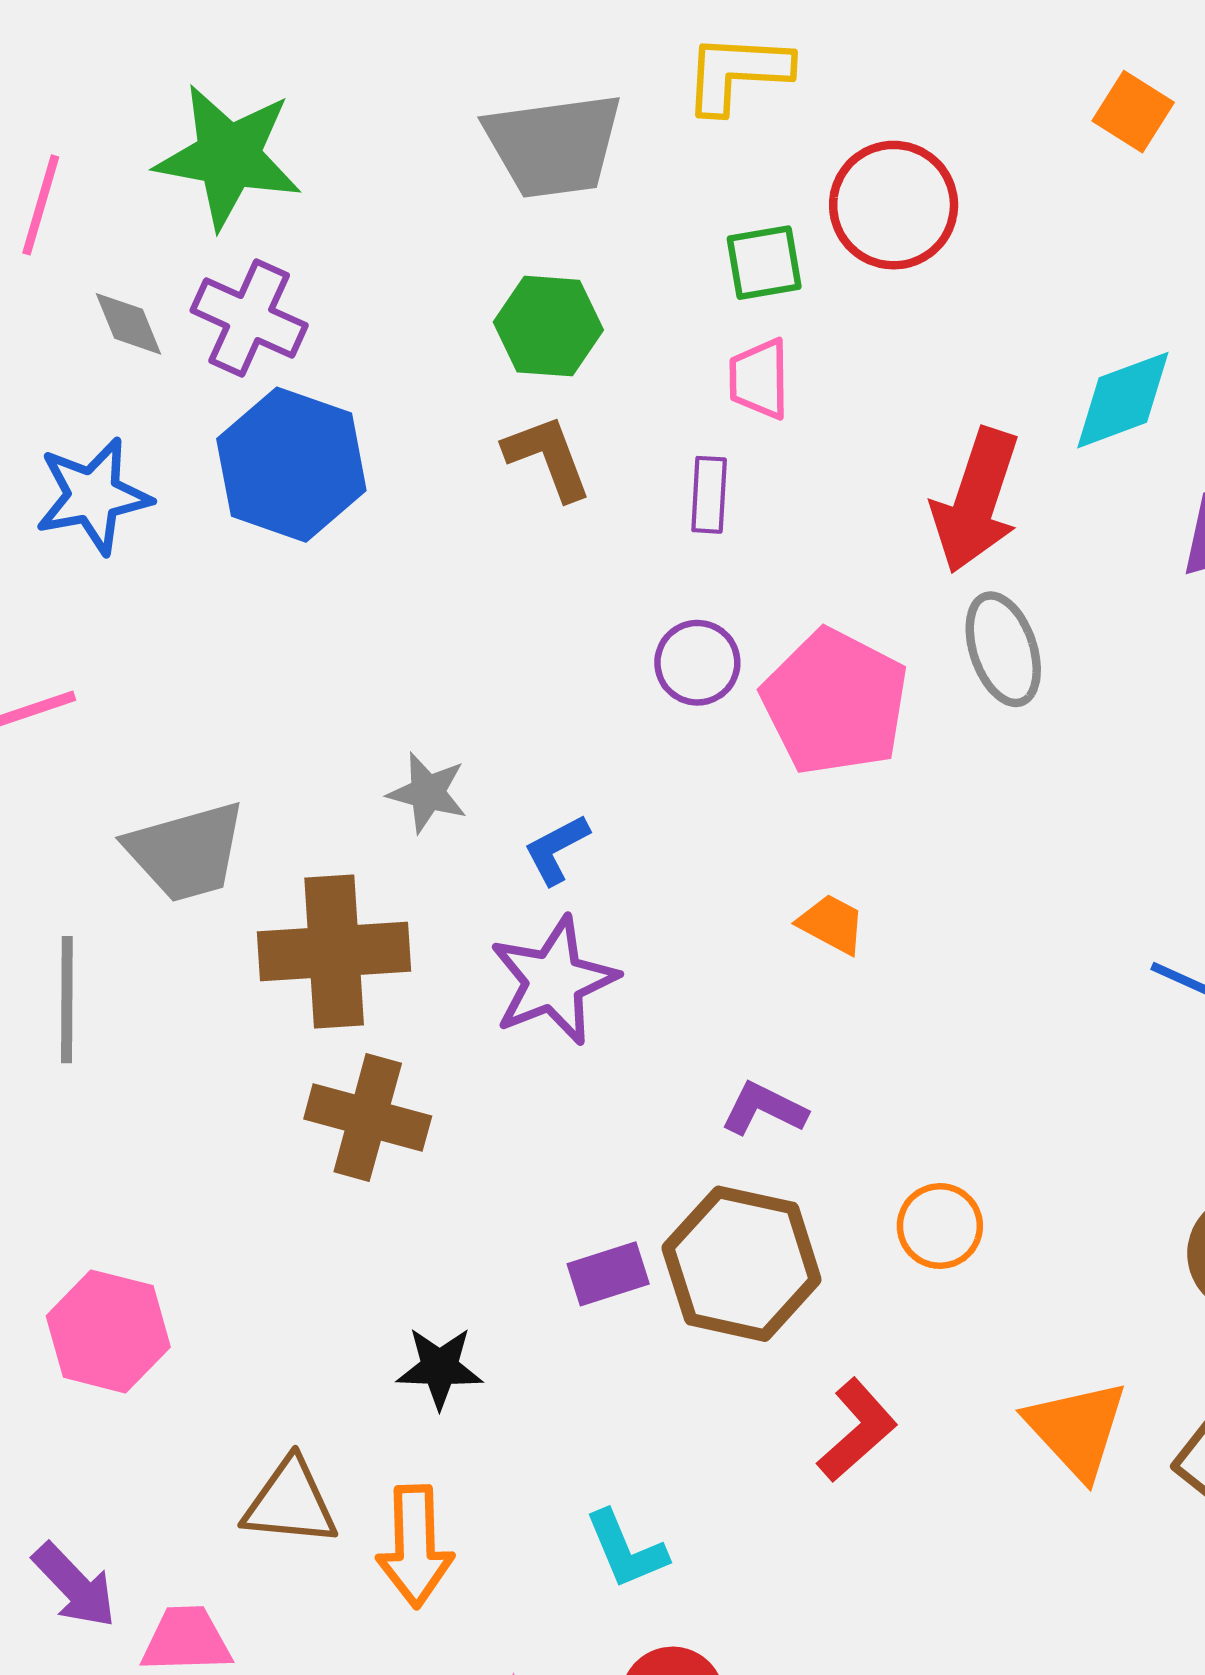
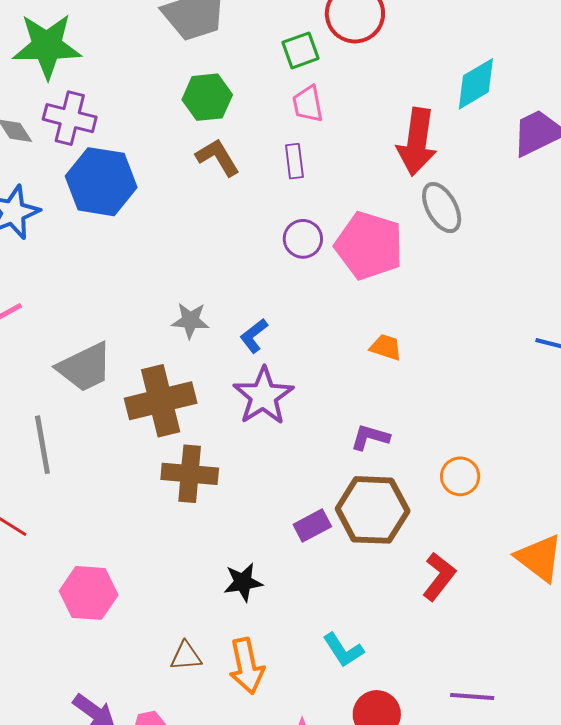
brown triangle: (290, 1503) -> (186, 656), size x0.7

